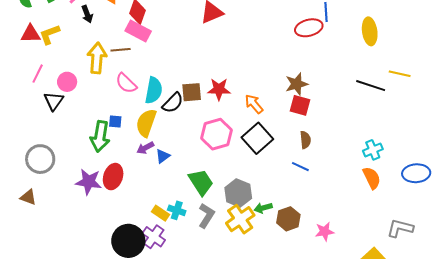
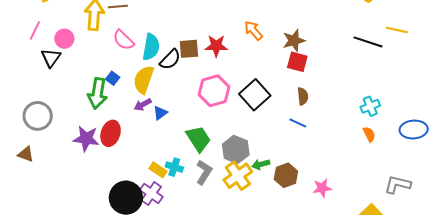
orange arrow: (254, 104) -> (253, 31), moved
blue square: (115, 122) -> (113, 78), turned 32
orange semicircle: (372, 178) -> (369, 134), size x0.7

